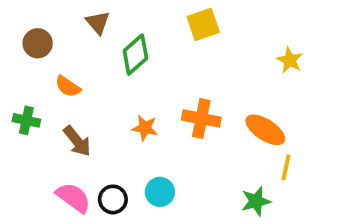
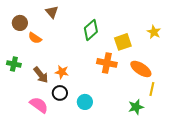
yellow square: (203, 24) -> (123, 42), moved
green diamond: (135, 55) -> (91, 30), moved
orange semicircle: (68, 87) -> (35, 38), moved
orange star: (145, 128) -> (62, 72), moved
black circle: (113, 199) -> (60, 93), moved

